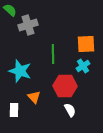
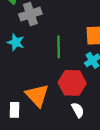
cyan star: (20, 71) -> (16, 42), moved, size x0.7
orange triangle: (34, 97) -> (37, 95), size x1.6

